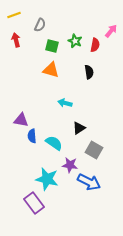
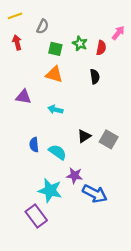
cyan arrow: (65, 103) -> (55, 110), moved
purple triangle: (21, 120) -> (23, 97), moved
gray square: (94, 150) -> (109, 139), moved

